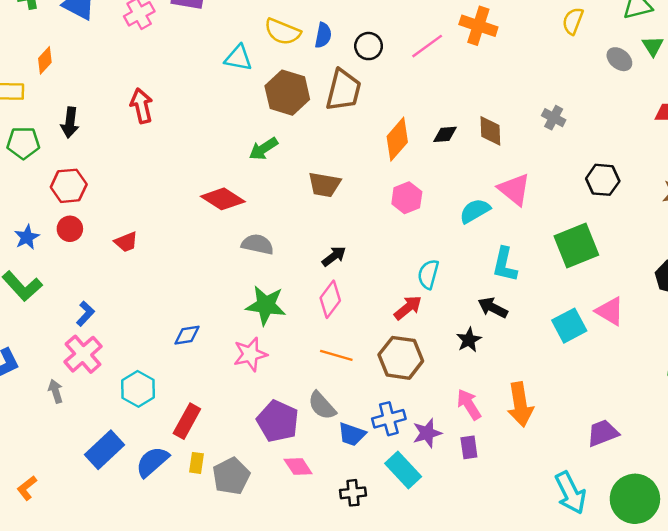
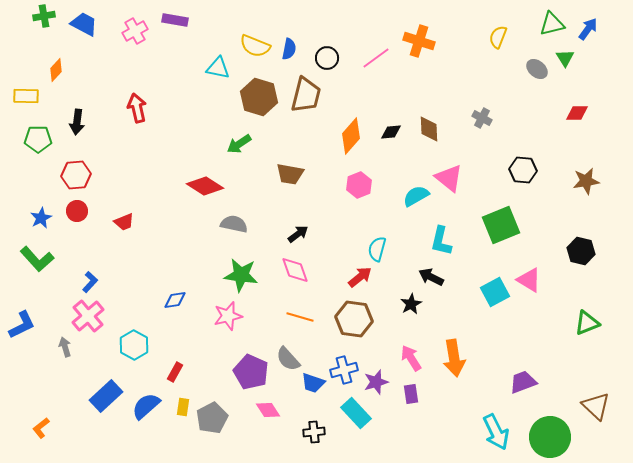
pink diamond: (330, 299) -> (295, 270), turned -56
red rectangle: (187, 421) -> (175, 372), size x0.7

